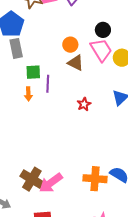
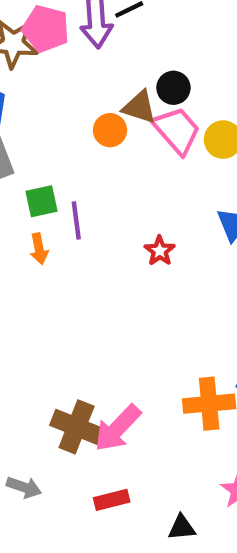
brown triangle: (76, 63) -> (139, 107), moved

